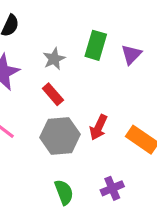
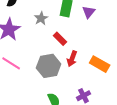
red rectangle: (53, 94) -> (60, 39), moved

